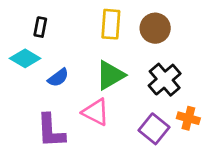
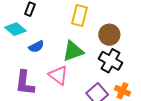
brown circle: (155, 28) -> (109, 35), moved
black cross: (165, 80) -> (111, 61), turned -30

